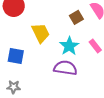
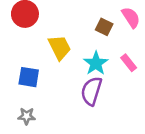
brown square: (76, 17) -> (104, 27), turned -32
purple semicircle: (65, 68) -> (91, 91), turned -80

